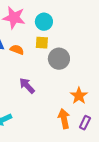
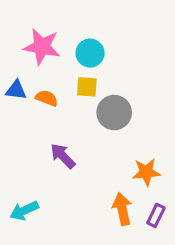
orange star: (79, 96) -> (146, 172), turned 30

